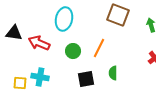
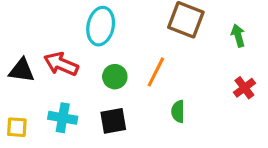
black triangle: (14, 33) -> (22, 70), moved
black square: (86, 79) -> (113, 121), moved
yellow square: (20, 83) -> (17, 127), moved

